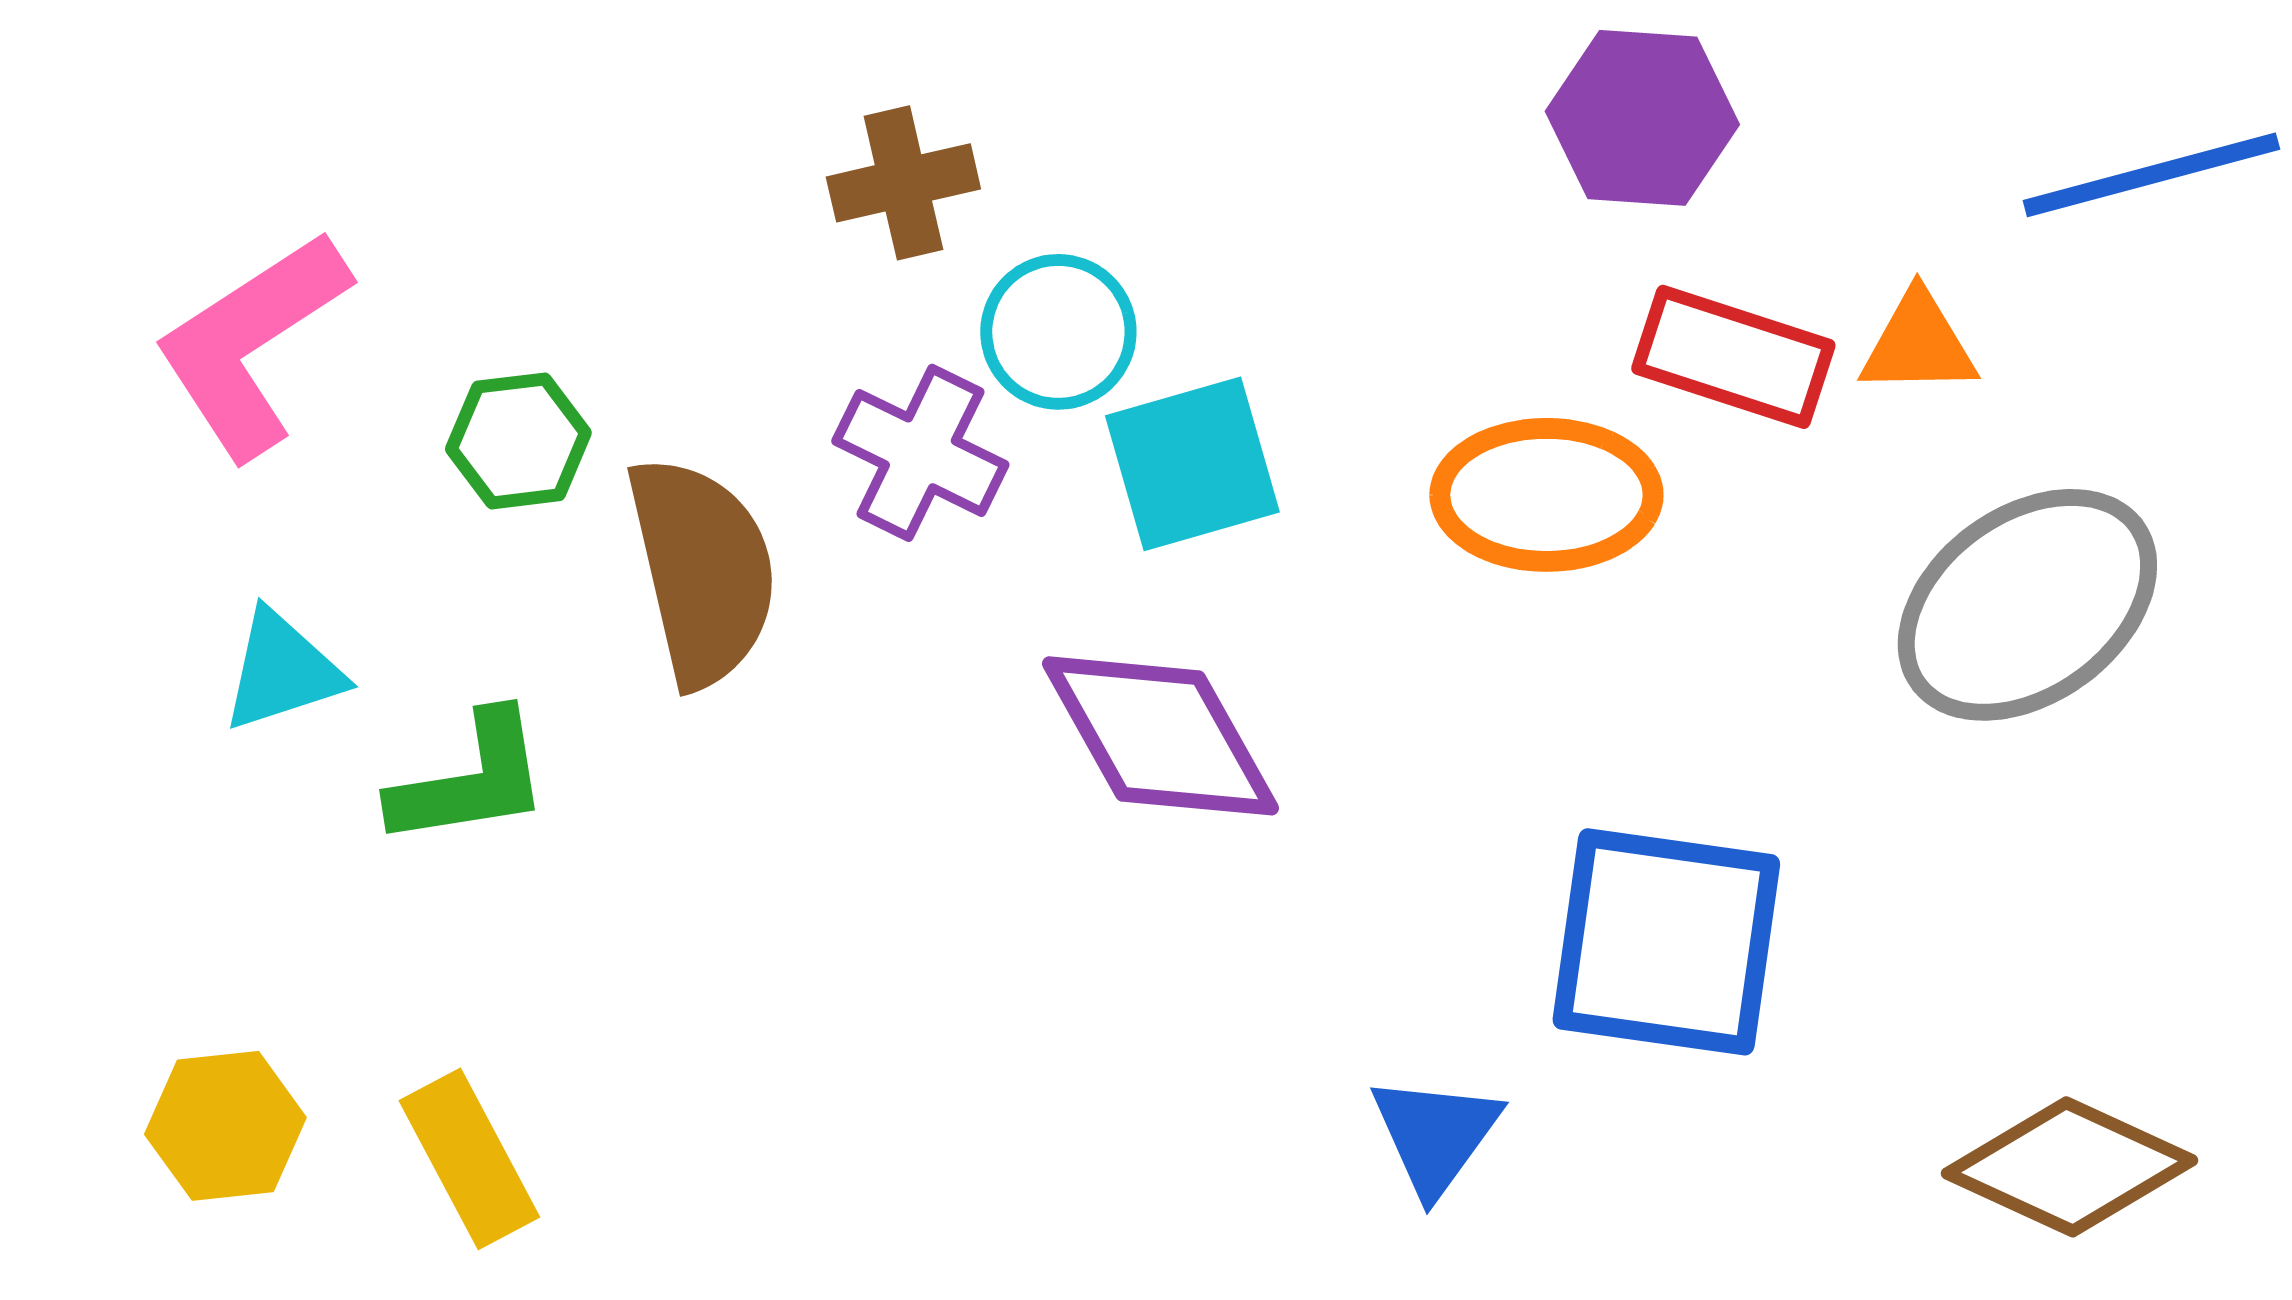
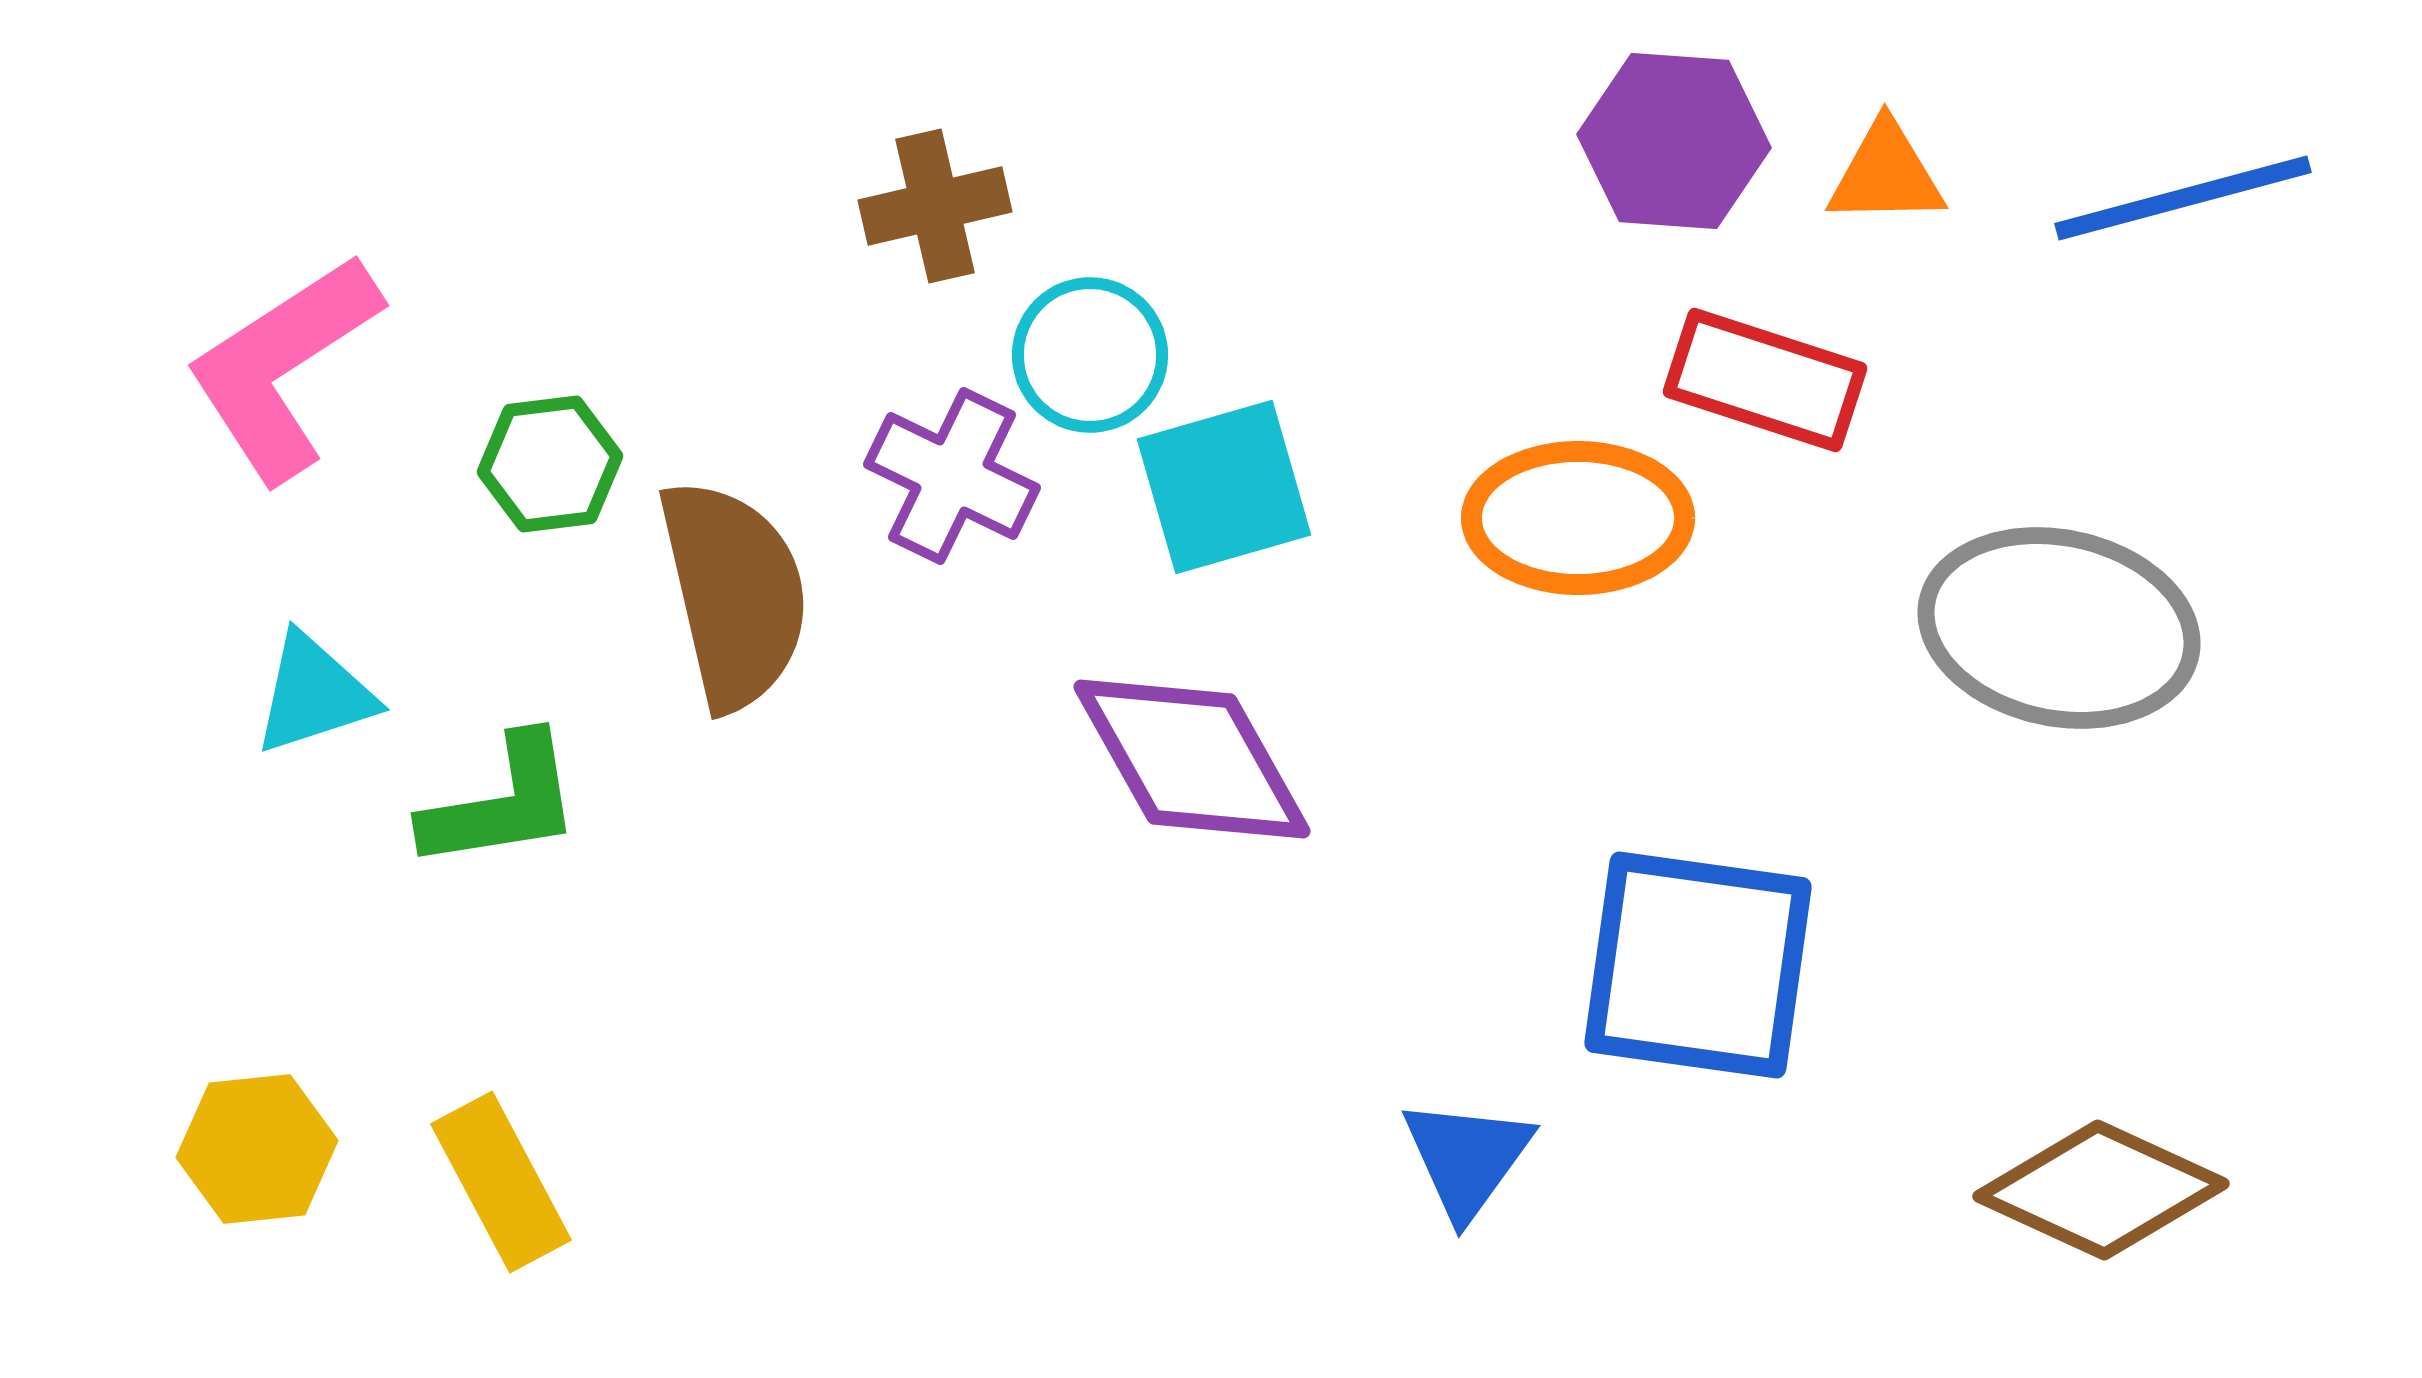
orange triangle: (1918, 344) -> (1886, 174), moved
gray ellipse: (2027, 605) -> (2059, 628), turned 48

